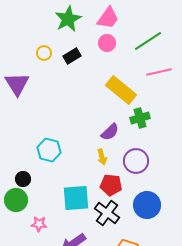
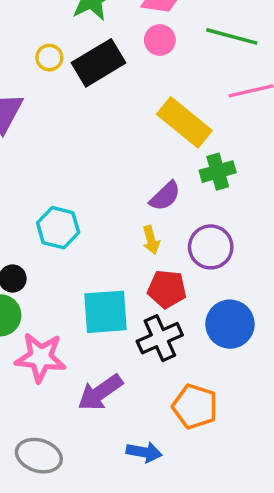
green line: (148, 41) -> (232, 36), turned 48
black rectangle: (72, 56) -> (98, 63), size x1.6
black cross: (107, 213) -> (160, 338), turned 30
pink star: (39, 224) -> (41, 357), size x1.8

